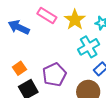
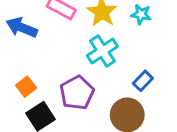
cyan cross: (89, 47) -> (102, 51), moved

